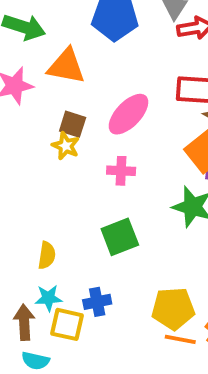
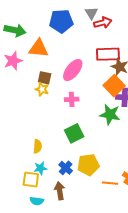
blue cross: (97, 302) -> (66, 168), turned -32
yellow pentagon: (173, 309) -> (88, 165), moved
brown arrow: (24, 322) -> (60, 191), moved
yellow square: (67, 324) -> (31, 179), moved

